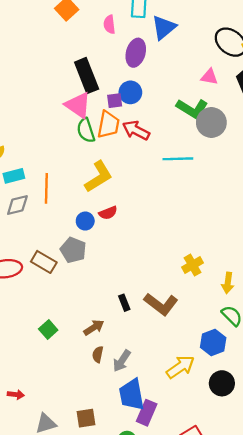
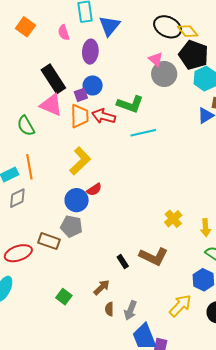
pink triangle: (209, 77) -> (156, 59), turned 42
green L-shape: (192, 109) -> (130, 104), moved
gray circle: (211, 123) -> (164, 74), moved
green semicircle: (86, 130) -> (26, 126), moved
orange line: (46, 188) -> (29, 167), moved
blue circle: (85, 221) -> (77, 200), size x1.5

